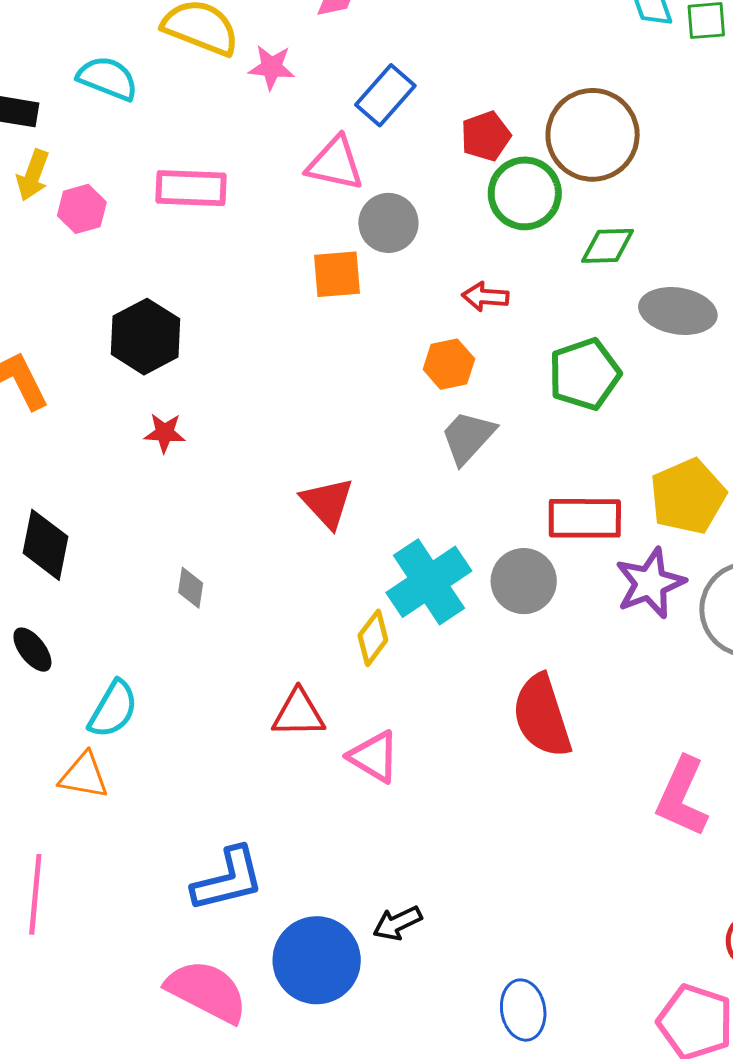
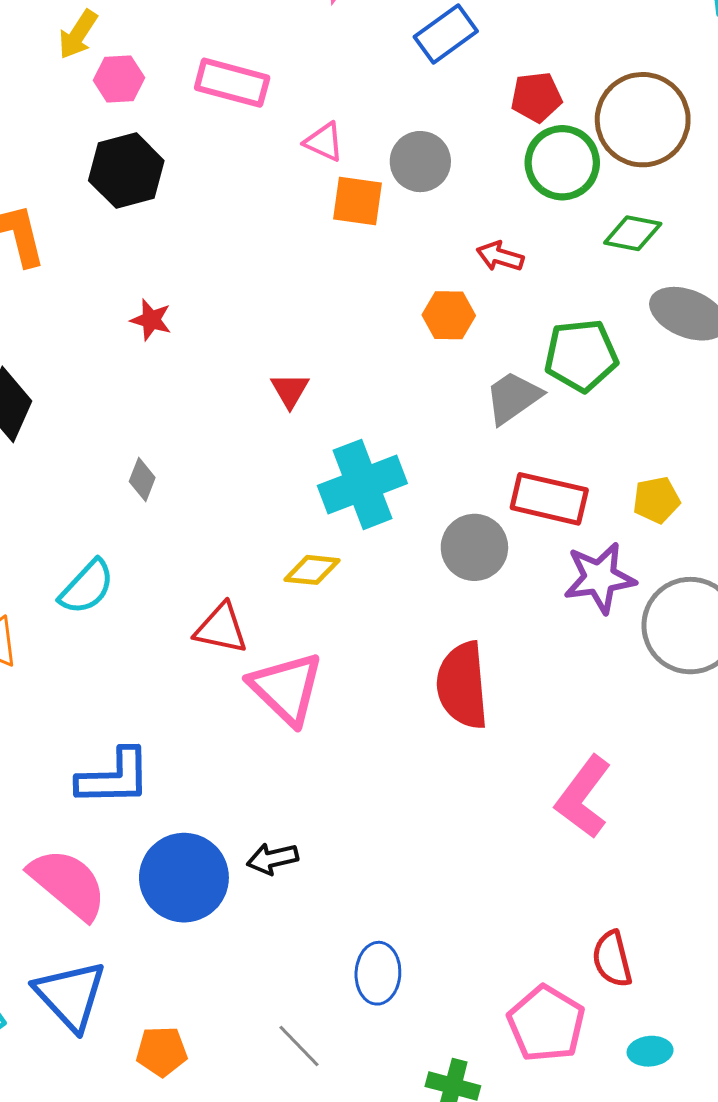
pink triangle: (335, 164) -> (324, 142), moved, size x0.7
black hexagon: (146, 337) -> (126, 171), moved
gray trapezoid: (468, 437) -> (513, 398), moved
yellow pentagon: (688, 496) -> (656, 500), size x0.6
red triangle: (327, 503) -> (290, 390), moved, size x0.7
cyan cross: (429, 582) -> (362, 484), moved
yellow diamond: (373, 638) -> (312, 570), turned 46
cyan semicircle: (113, 709) -> (87, 587), moved
pink triangle: (374, 757) -> (286, 688), size x1.4

